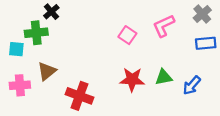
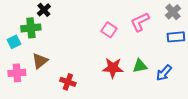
cyan square: (16, 49) -> (14, 42), turned -32
red cross: (79, 96) -> (68, 82), size x0.7

